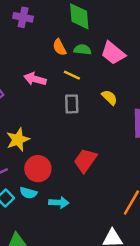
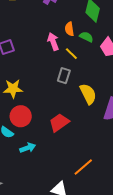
pink arrow: (35, 79) -> (53, 42), moved, turned 36
yellow semicircle: (109, 97) -> (88, 94), moved, size x1.5
cyan arrow: (59, 203) -> (28, 148), turned -42

